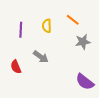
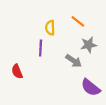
purple line: (21, 30) -> (41, 48), moved
gray arrow: (41, 57) -> (74, 61), moved

